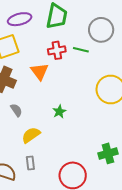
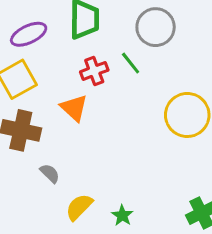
green line: (81, 50) -> (131, 63), turned 49
green star: (59, 112) -> (122, 215), moved

